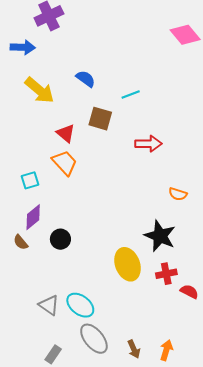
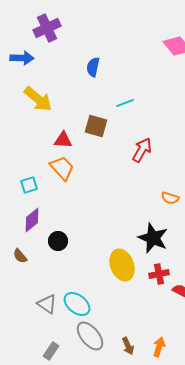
blue semicircle: (86, 79) -> (93, 67), moved, turned -114
red triangle: (66, 133) -> (63, 140), turned -36
red arrow: (148, 144) -> (142, 150), turned -60
brown semicircle: (21, 242) -> (20, 256), moved

